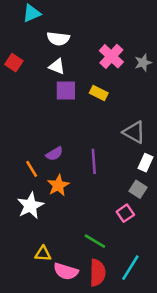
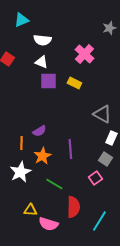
gray star: (143, 63) -> (109, 28), moved
purple line: (94, 161) -> (70, 149), moved
orange line: (32, 169) -> (21, 143), turned 32
green line: (95, 241) -> (54, 184), moved
red semicircle: (97, 273) -> (73, 207), moved

